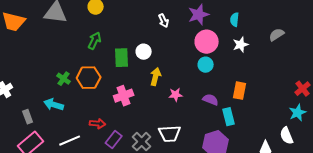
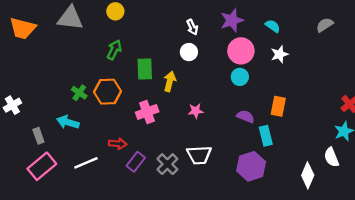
cyan semicircle: (235, 20) -> (273, 26), turned 120
gray semicircle: (277, 35) -> (325, 25), moved
white circle: (144, 52) -> (189, 52), moved
yellow arrow: (156, 77) -> (170, 81), moved
pink star: (176, 95) -> (196, 111), moved

